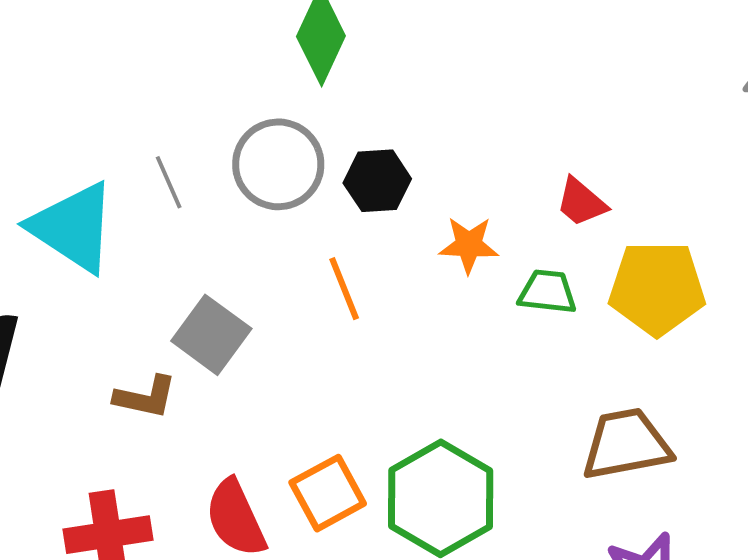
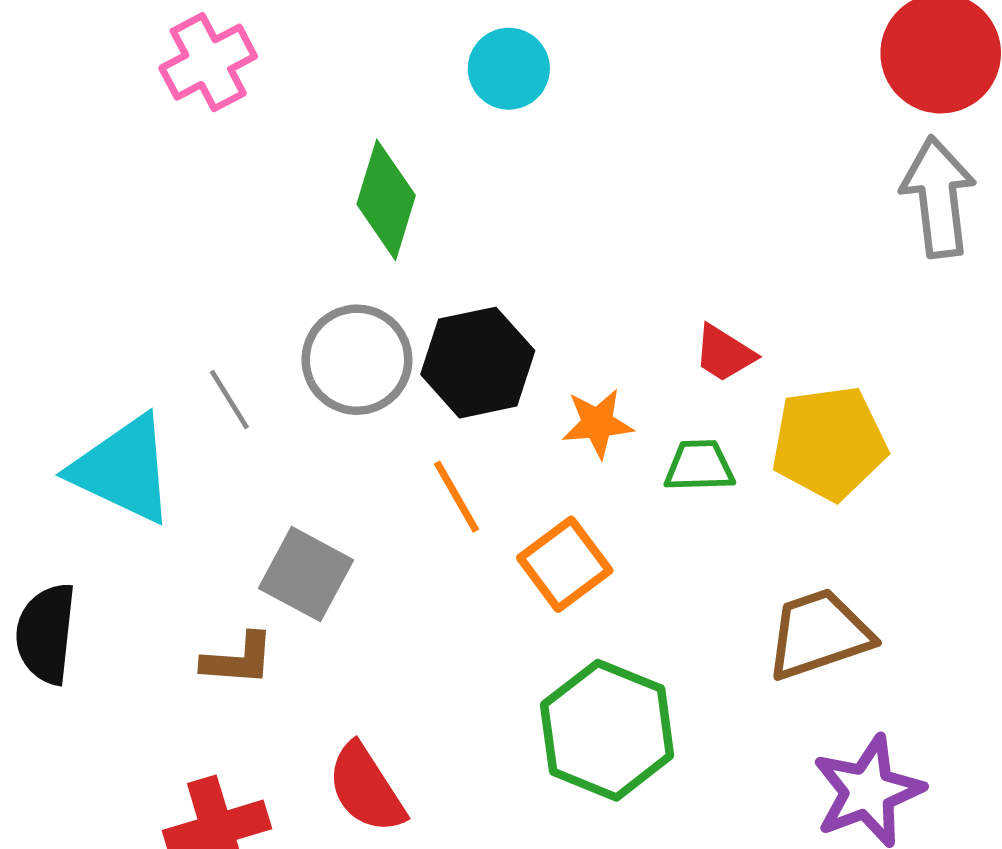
black hexagon: (377, 181) -> (478, 363), size x1.4
orange square: (328, 493) -> (565, 564), moved

